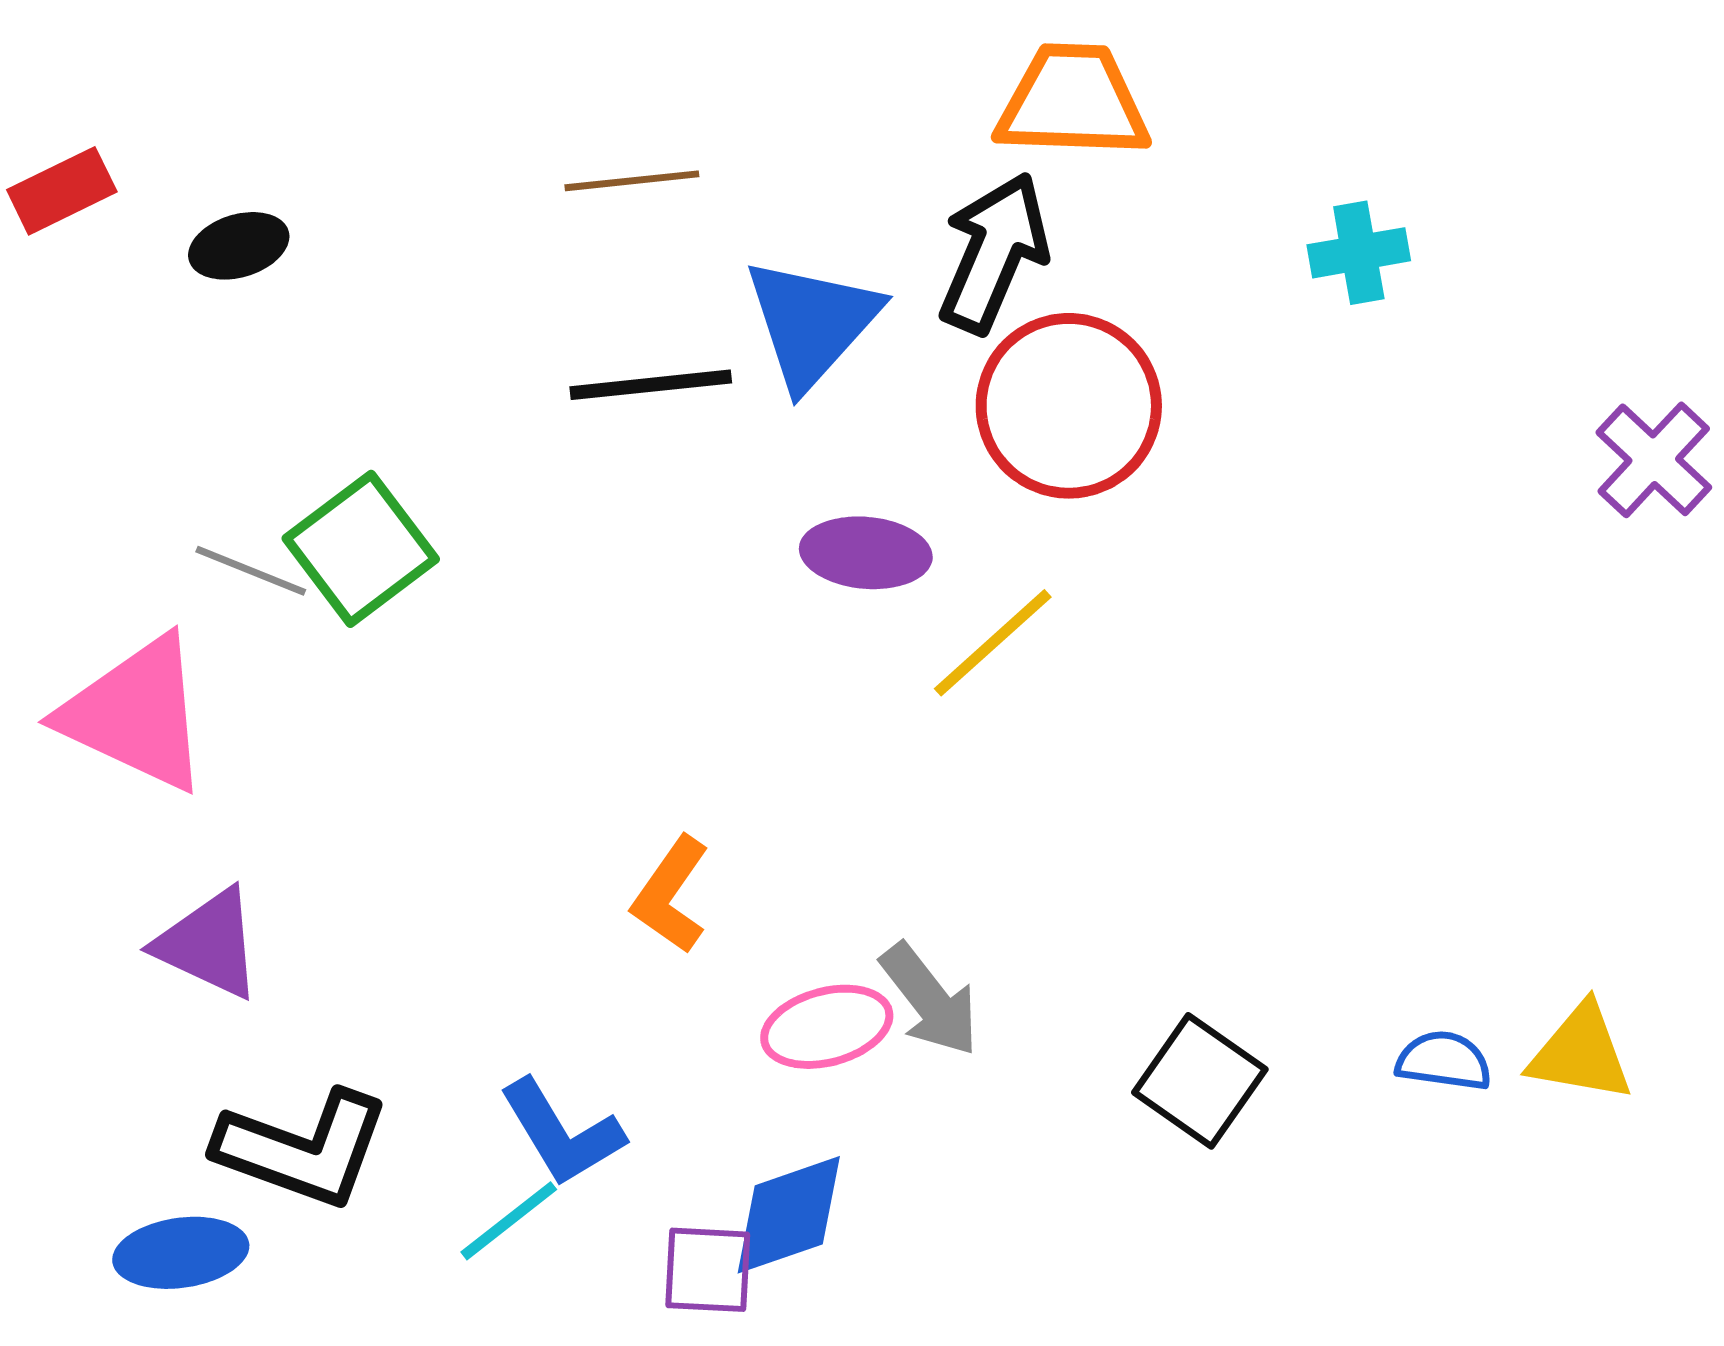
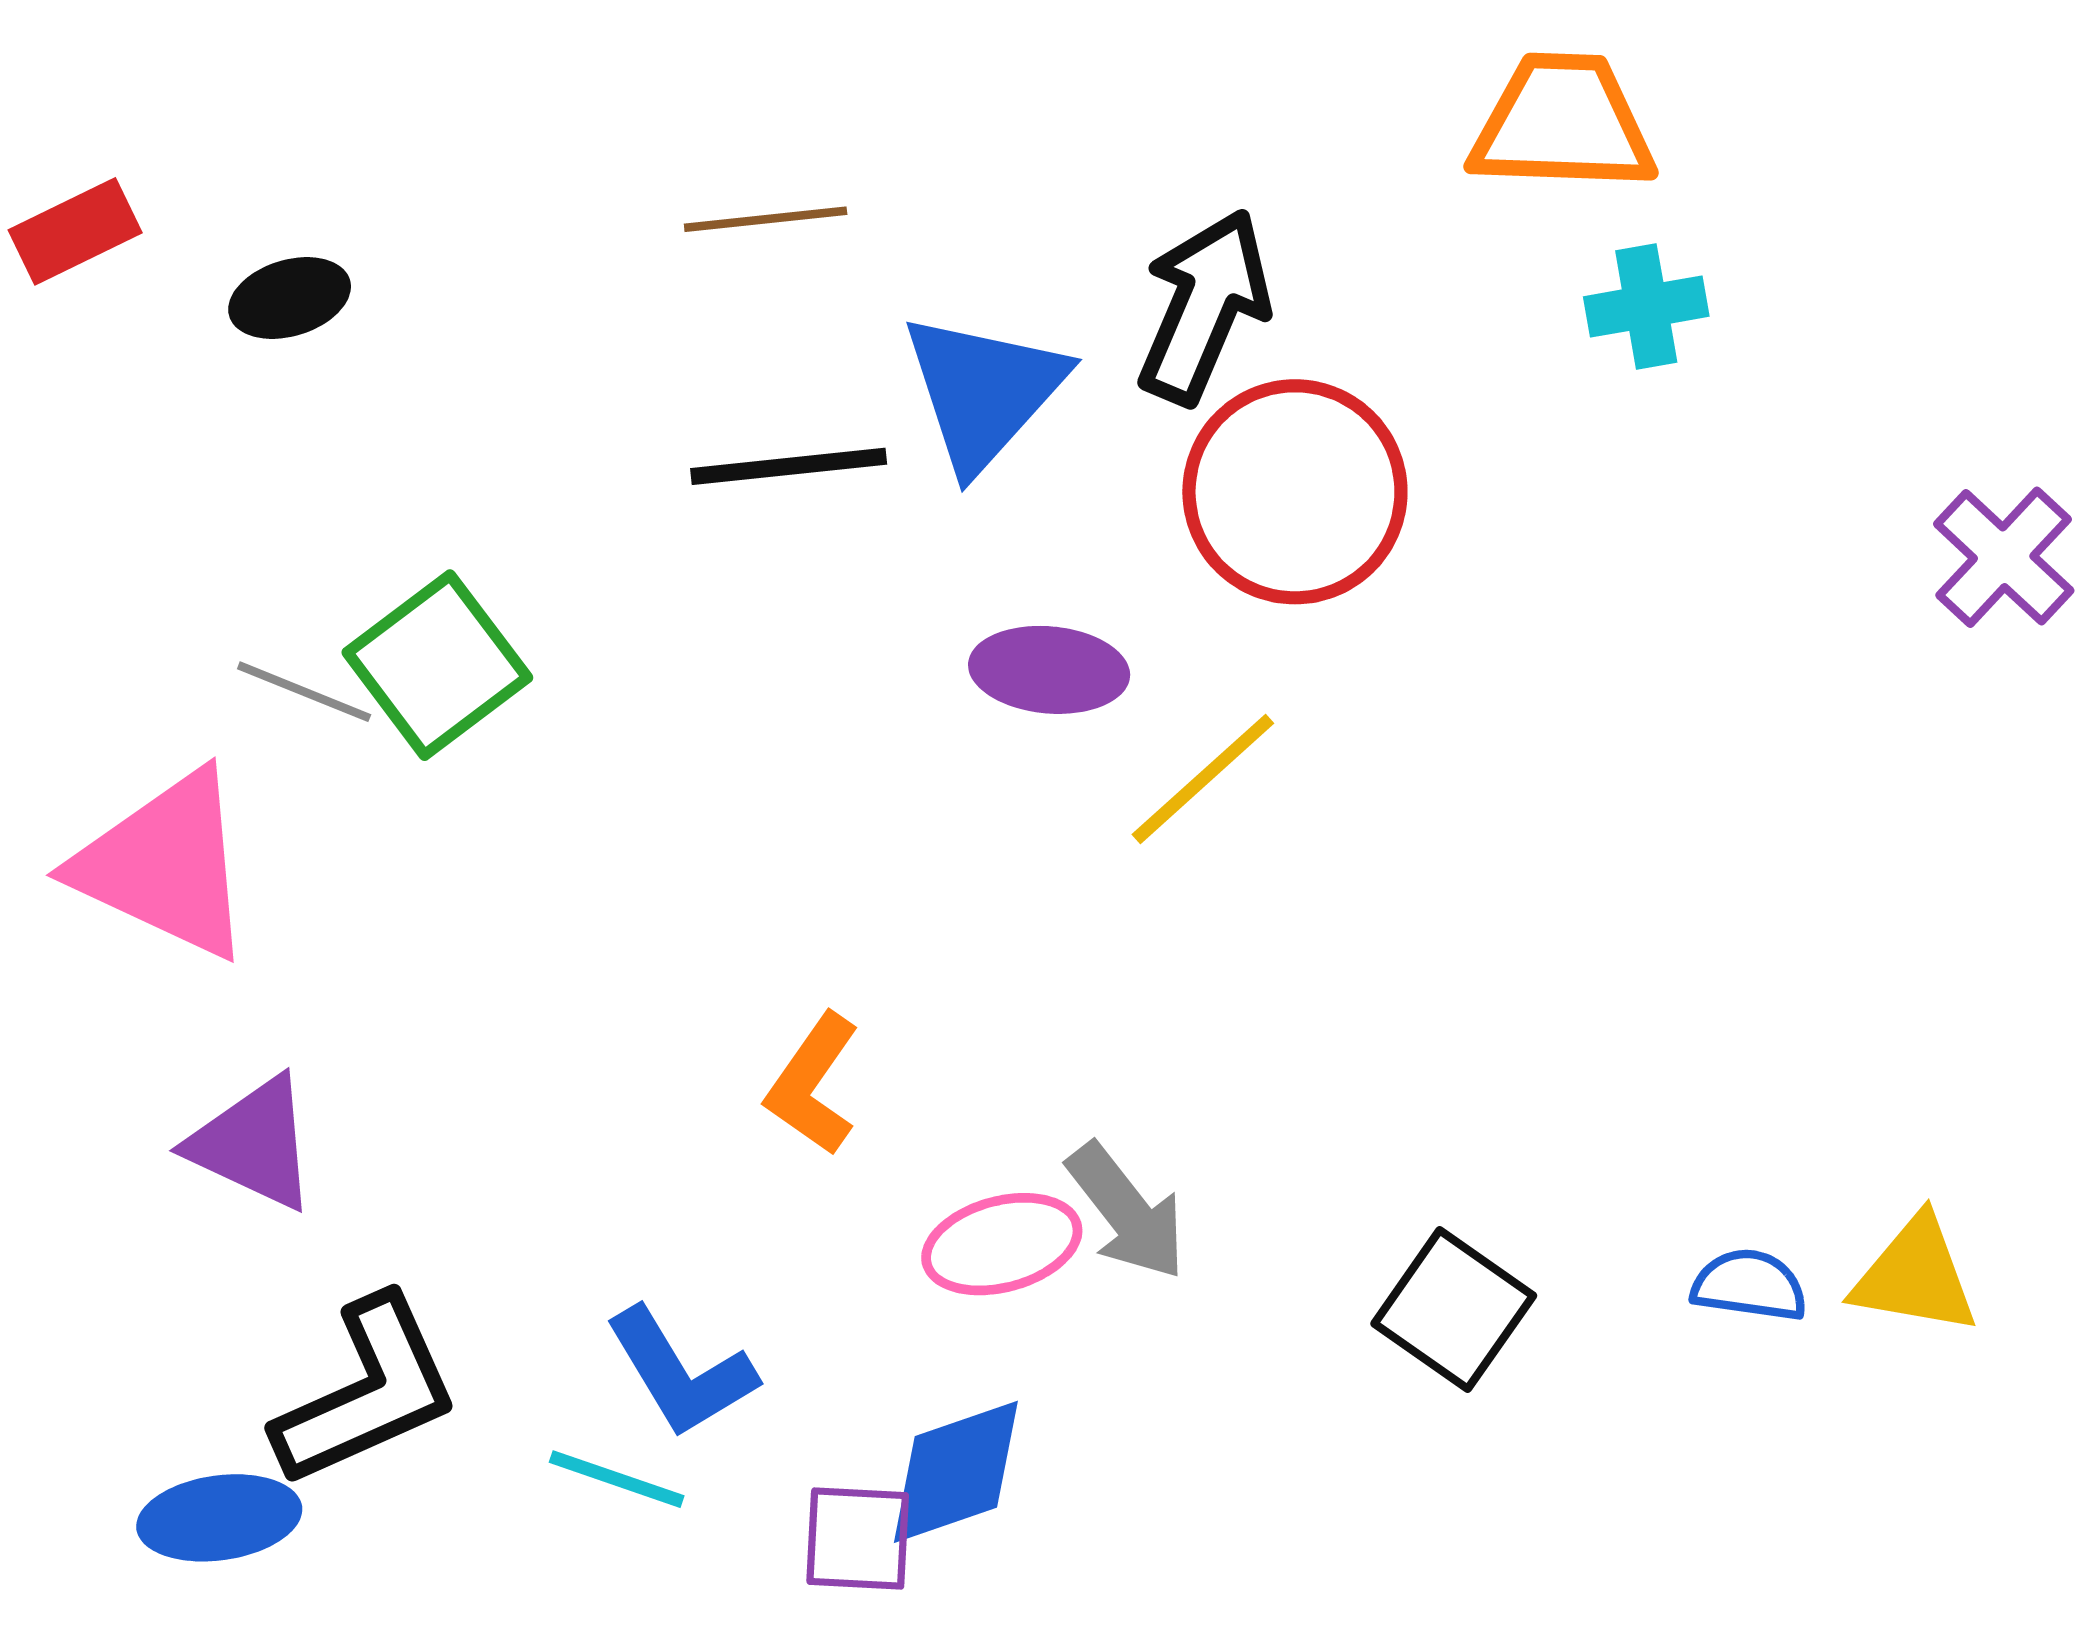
orange trapezoid: (1073, 102) -> (1563, 124), moved
black L-shape: (303, 1149) -> (367, 1392), turned -44
cyan line: (509, 1221) -> (617, 1479), turned 57

